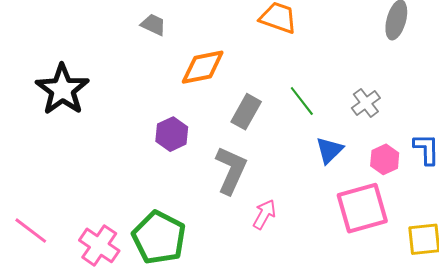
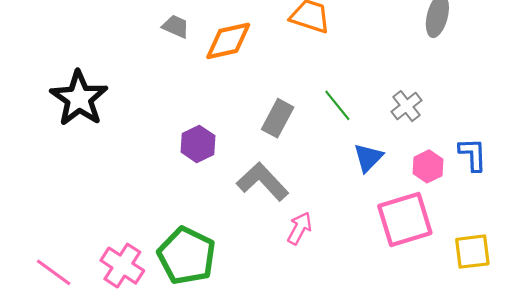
orange diamond: (203, 67) -> (228, 41), moved
gray L-shape: (231, 170) -> (263, 182), turned -66
pink line: (31, 231) -> (54, 272), moved

